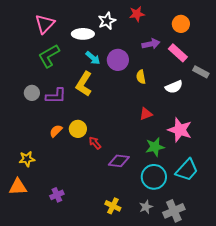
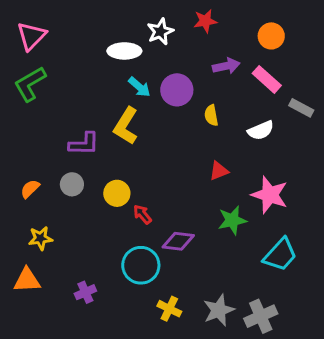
pink triangle: (45, 24) -> (31, 36), moved
green L-shape: (49, 56) -> (30, 84), moved
gray circle: (32, 93) -> (72, 184), moved
orange semicircle: (56, 131) -> (30, 189), moved
cyan circle: (154, 177) -> (141, 265), moved
gray star: (146, 207) -> (219, 310), size x1.5

